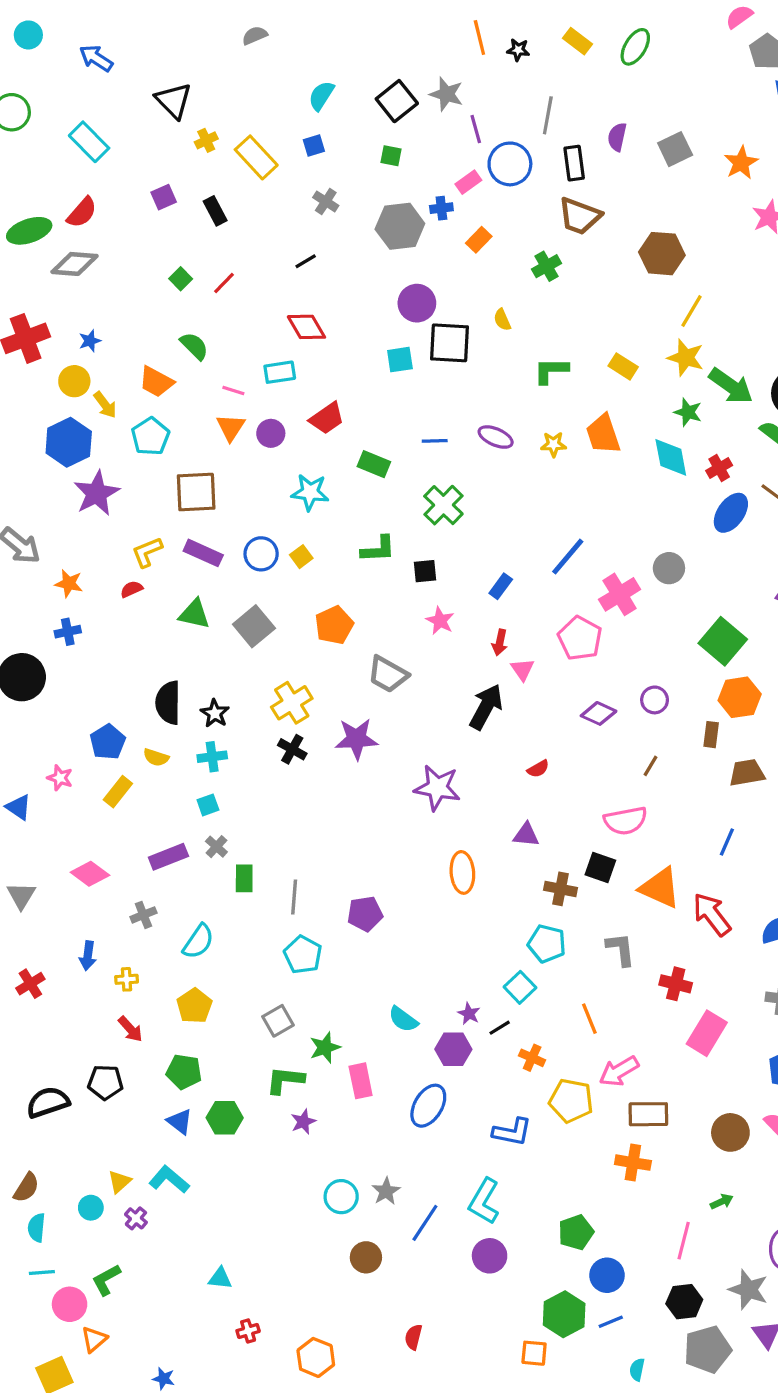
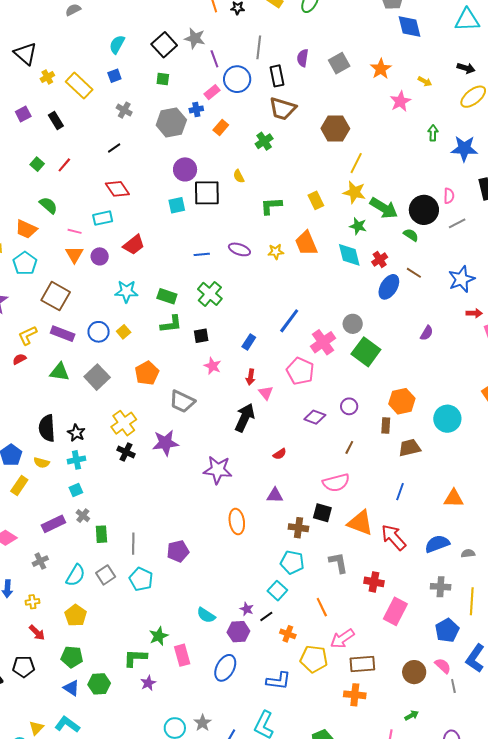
yellow rectangle: (623, 366) -> (316, 200), turned 36
green rectangle: (374, 464) -> (167, 296), moved
brown square: (196, 492) -> (56, 296), turned 36
green square: (723, 641) -> (366, 352), moved
gray square: (278, 1021) -> (106, 575), moved

